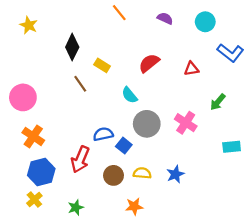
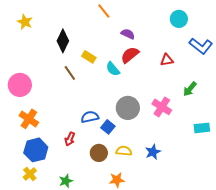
purple semicircle: (165, 18) -> (128, 34), moved
cyan semicircle: (130, 95) -> (113, 69), moved
red arrow: (80, 159) -> (70, 139), size x0.6

